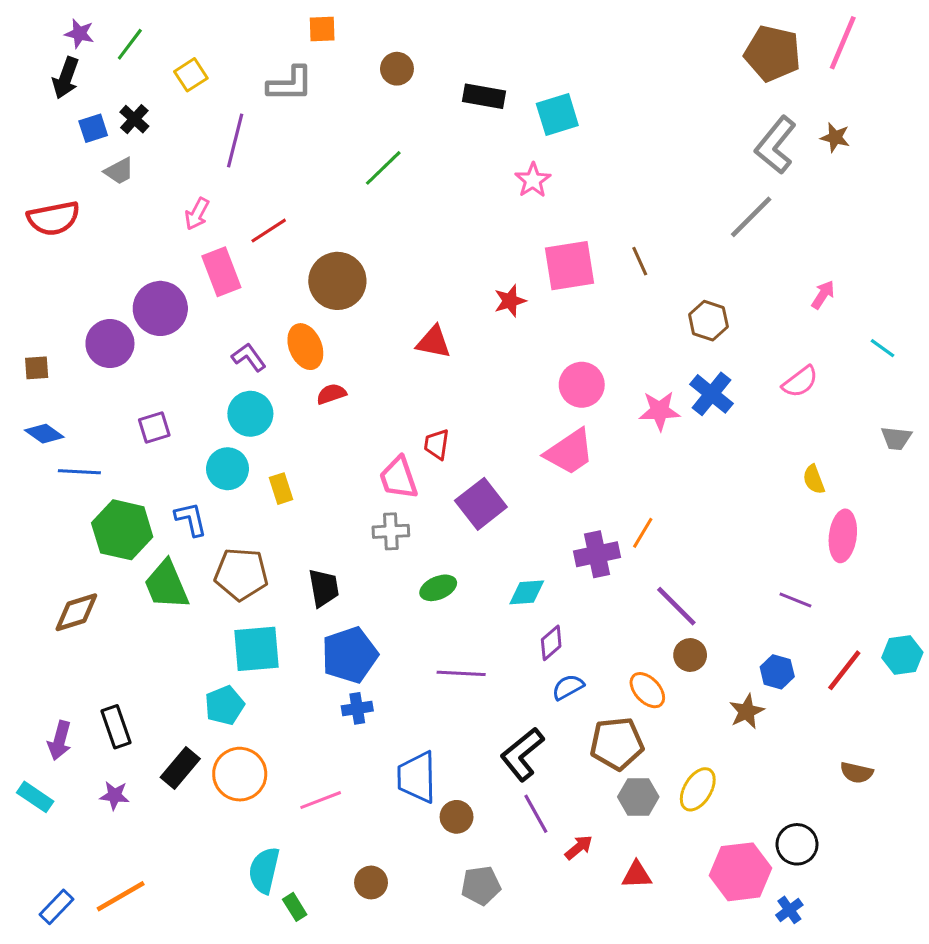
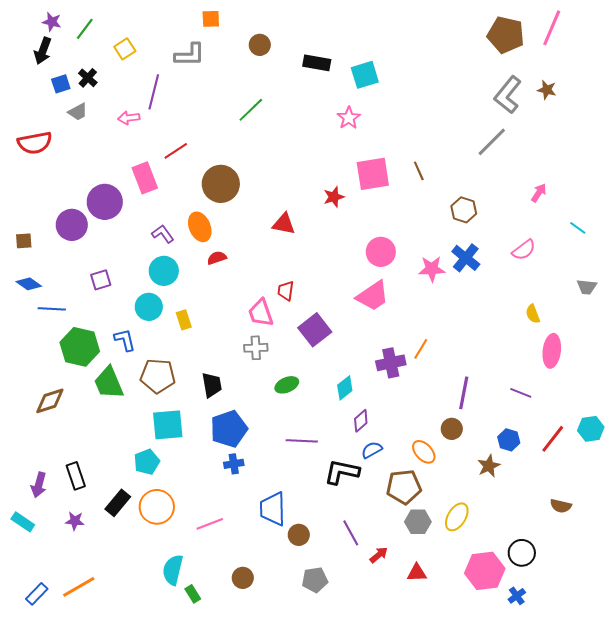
pink arrow: (197, 214) -> (129, 118), moved, turned 55
cyan diamond: (527, 592) -> (345, 388), turned -35
purple line: (676, 606) -> (464, 393), moved, turned 56
black L-shape: (522, 754) -> (342, 472), moved, turned 51

